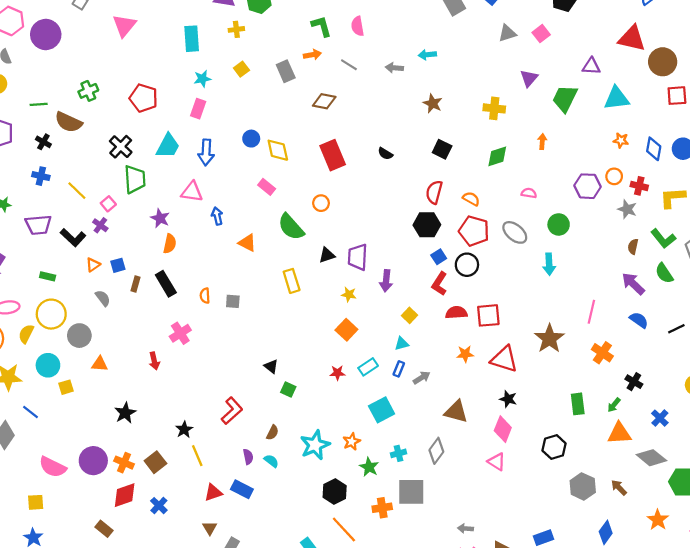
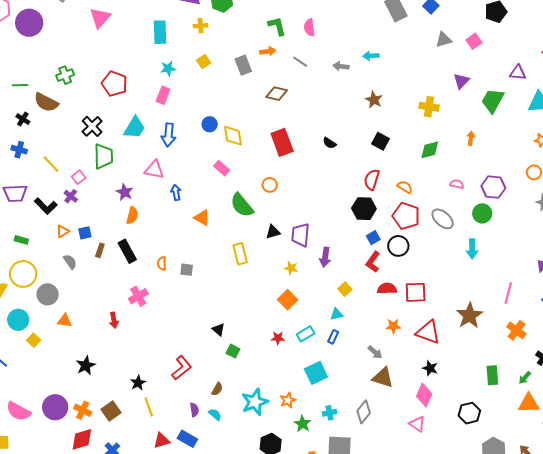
purple hexagon: (588, 186) -> (493, 187), moved
gray arrow: (422, 378) -> (375, 352), moved, turned 70
yellow square: (66, 387) -> (34, 340), turned -32

